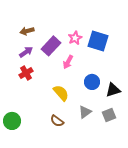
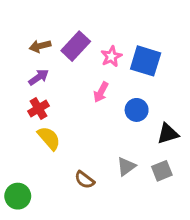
purple rectangle: (51, 46) -> (76, 46), moved
blue circle: (92, 82) -> (137, 110), moved
yellow semicircle: (61, 93) -> (49, 138), moved
green circle: (12, 121) -> (18, 196), moved

